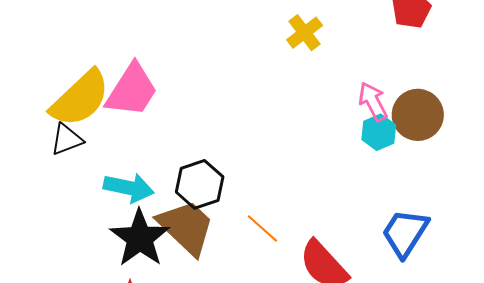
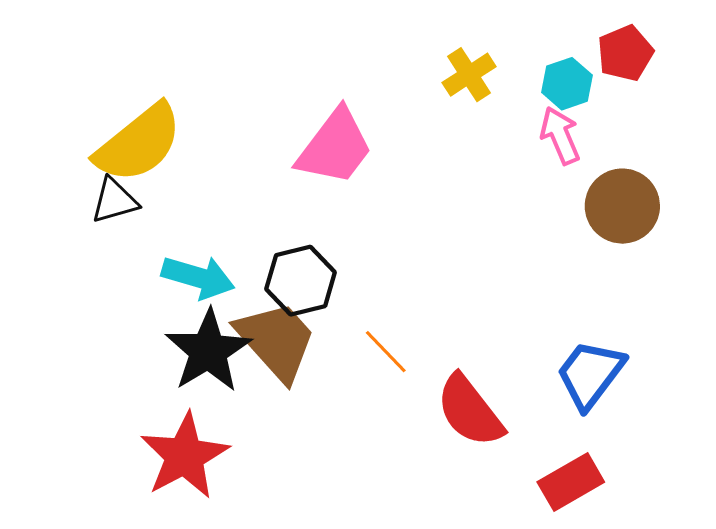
pink trapezoid: (132, 90) -> (335, 147), moved
pink arrow: (373, 102) -> (560, 136), moved
cyan hexagon: (379, 132) -> (567, 84), moved

